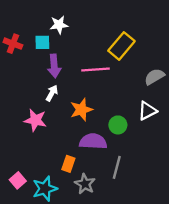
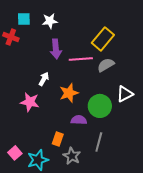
cyan square: (42, 42) -> (24, 19), moved
purple arrow: (54, 66) -> (56, 49), moved
gray semicircle: (154, 77) -> (106, 65), moved
green circle: (118, 125) -> (100, 106), size x1.5
purple semicircle: (93, 141) -> (79, 120), size x0.7

